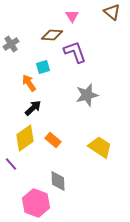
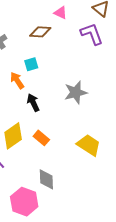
pink triangle: (72, 16) -> (61, 13), turned -32
purple L-shape: (75, 52) -> (92, 34), moved
black arrow: (33, 108) -> (33, 103), moved, turned -72

